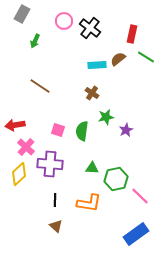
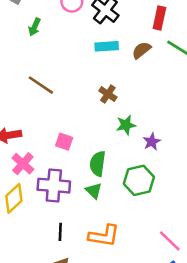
cyan rectangle: (97, 65) -> (107, 46), moved
green semicircle: (82, 131) -> (98, 164), moved
green triangle: (92, 168) -> (94, 191), moved, turned 40
green hexagon: (116, 179) -> (139, 180), moved
pink line: (140, 196) -> (170, 241), moved

